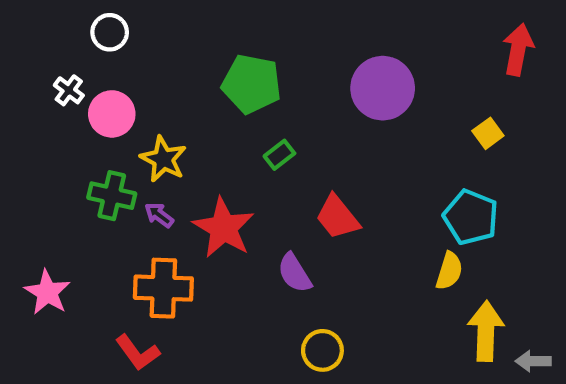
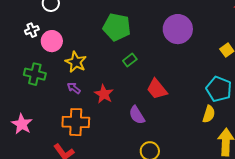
white cross: (69, 90) -> (32, 30), turned 32
green cross: (112, 196) -> (35, 74), moved
red star: (224, 228) -> (104, 94), size x0.7

